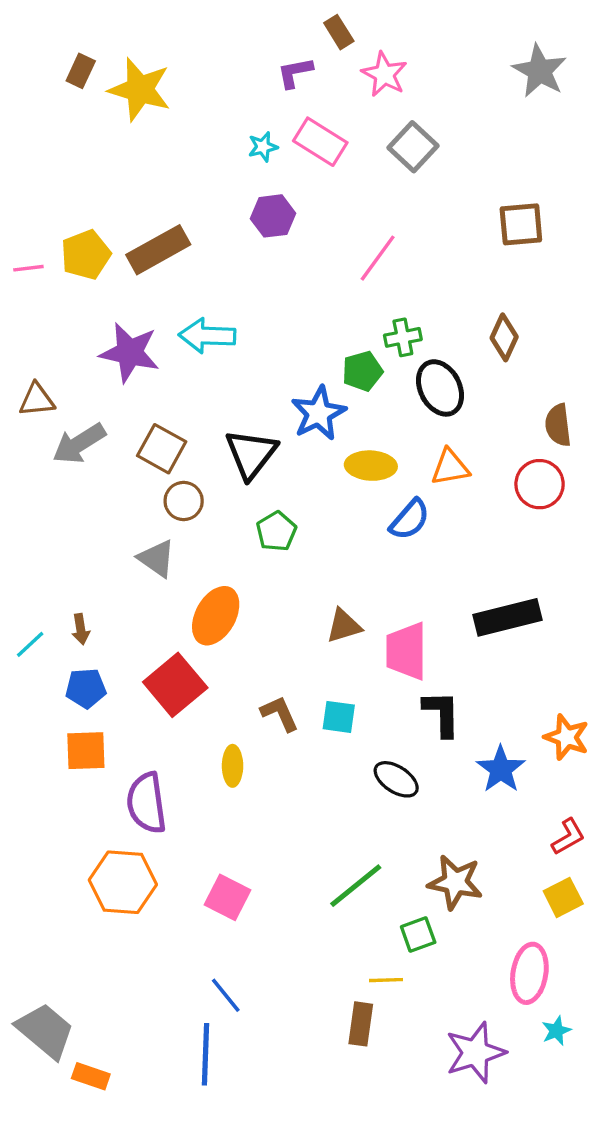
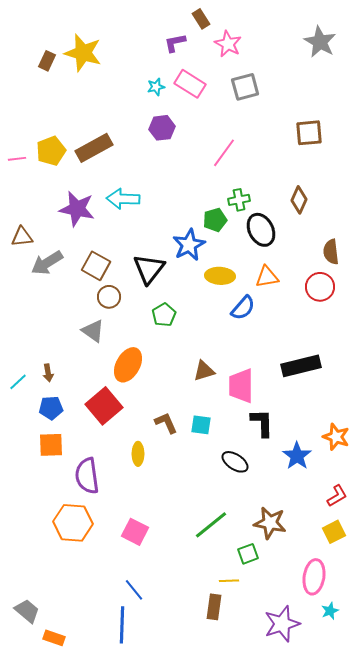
brown rectangle: (81, 71) -> (47, 61), moved
gray square: (413, 147) -> (245, 87), turned 32
gray trapezoid: (45, 1031) -> (27, 611), size x0.7

